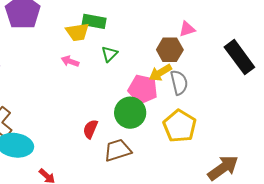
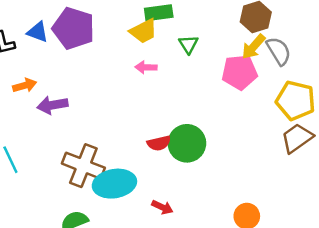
green circle: (130, 113) -> (187, 143), moved
red semicircle: (90, 129) -> (159, 143), moved, turned -108
brown trapezoid: (118, 150) -> (297, 138), moved

